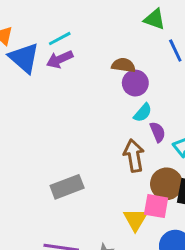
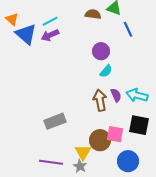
brown semicircle: (123, 65) -> (93, 14), moved
purple semicircle: (158, 132) -> (116, 95), moved
brown circle: (166, 184) -> (100, 140), moved
yellow triangle: (135, 219) -> (83, 152), moved

